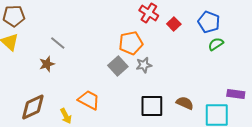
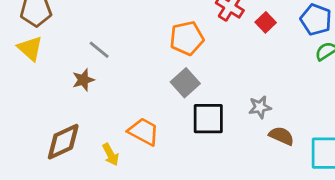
orange pentagon: (131, 43) -> (187, 38), moved
gray star: (144, 65) -> (260, 107), moved
black square: (152, 106) -> (208, 119), moved

